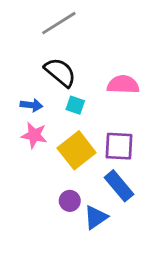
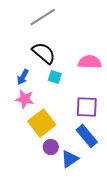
blue arrow: (31, 105) -> (23, 77), turned 112
yellow square: (77, 150) -> (42, 123), moved

